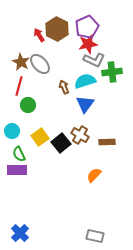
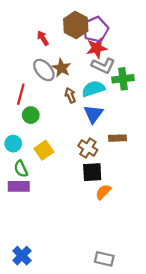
brown hexagon: (57, 29) -> (76, 25), moved
brown star: (21, 62) -> (61, 68), moved
brown rectangle: (107, 142) -> (117, 138), moved
black square: (61, 143) -> (92, 172), moved, turned 36

